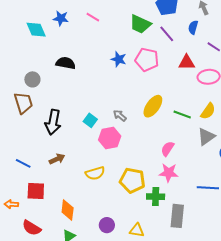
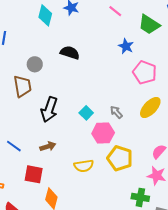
pink line: (93, 17) -> (115, 11), moved
cyan diamond: (36, 30) -> (45, 15), turned 30
blue star: (119, 59) -> (126, 46), moved
pink pentagon: (147, 60) -> (145, 72), moved
yellow pentagon: (132, 180) -> (120, 158), moved
red square: (36, 191) -> (34, 174), moved

